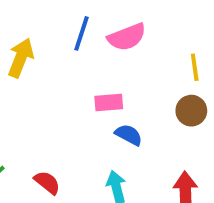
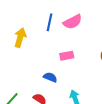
blue semicircle: (129, 135) -> (50, 77), moved

